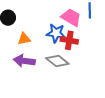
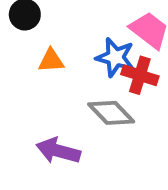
purple arrow: (24, 61) -> (58, 151), moved

